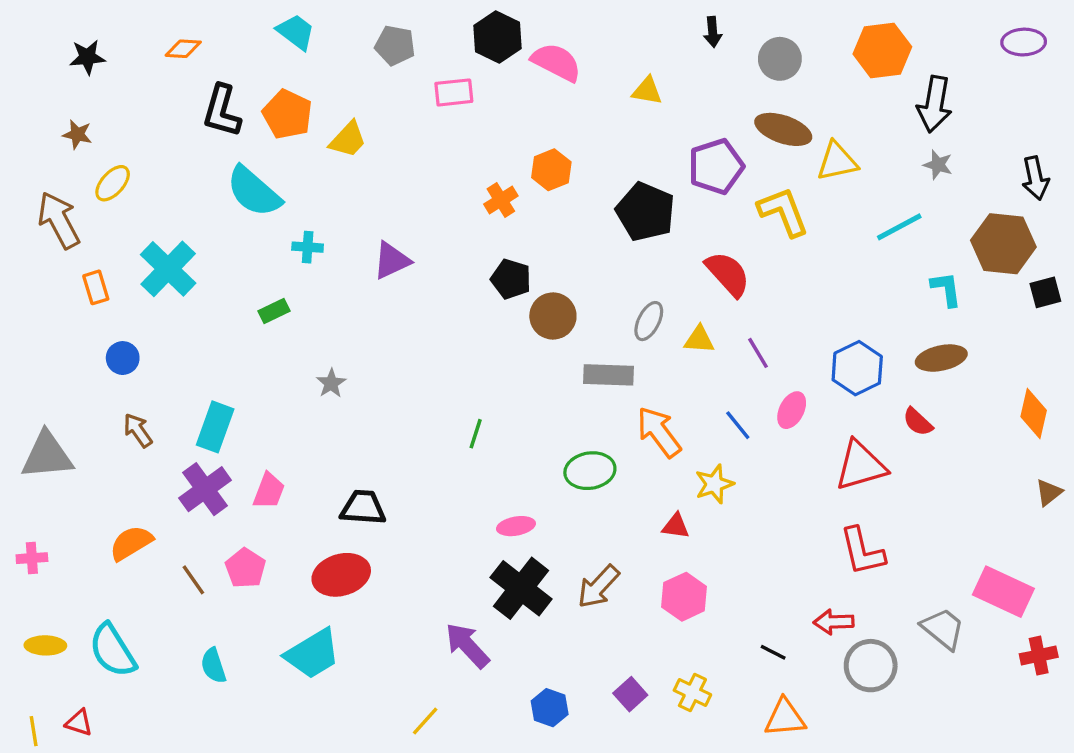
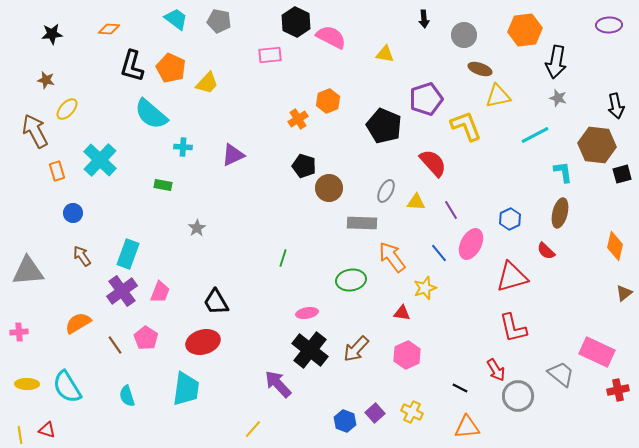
gray pentagon: (395, 45) -> (219, 21), moved
brown ellipse: (783, 129) -> (480, 69), moved, size x0.7
green rectangle: (274, 311) -> (163, 185), turned 36
brown ellipse: (941, 358) -> (560, 213), turned -64
blue hexagon: (857, 368) -> (510, 219), size x0.7
pink ellipse: (792, 410) -> (471, 244), size x1.4
black trapezoid: (363, 508) -> (216, 302), turned -124
red arrow: (834, 622) -> (496, 370), turned -120
cyan trapezoid: (313, 654) -> (186, 389), turned -51
blue hexagon: (550, 708) -> (345, 421), moved

